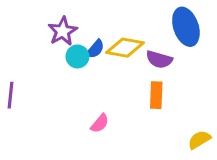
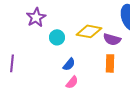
purple star: (63, 31) -> (36, 17), moved
blue semicircle: (95, 49) -> (69, 64), moved

